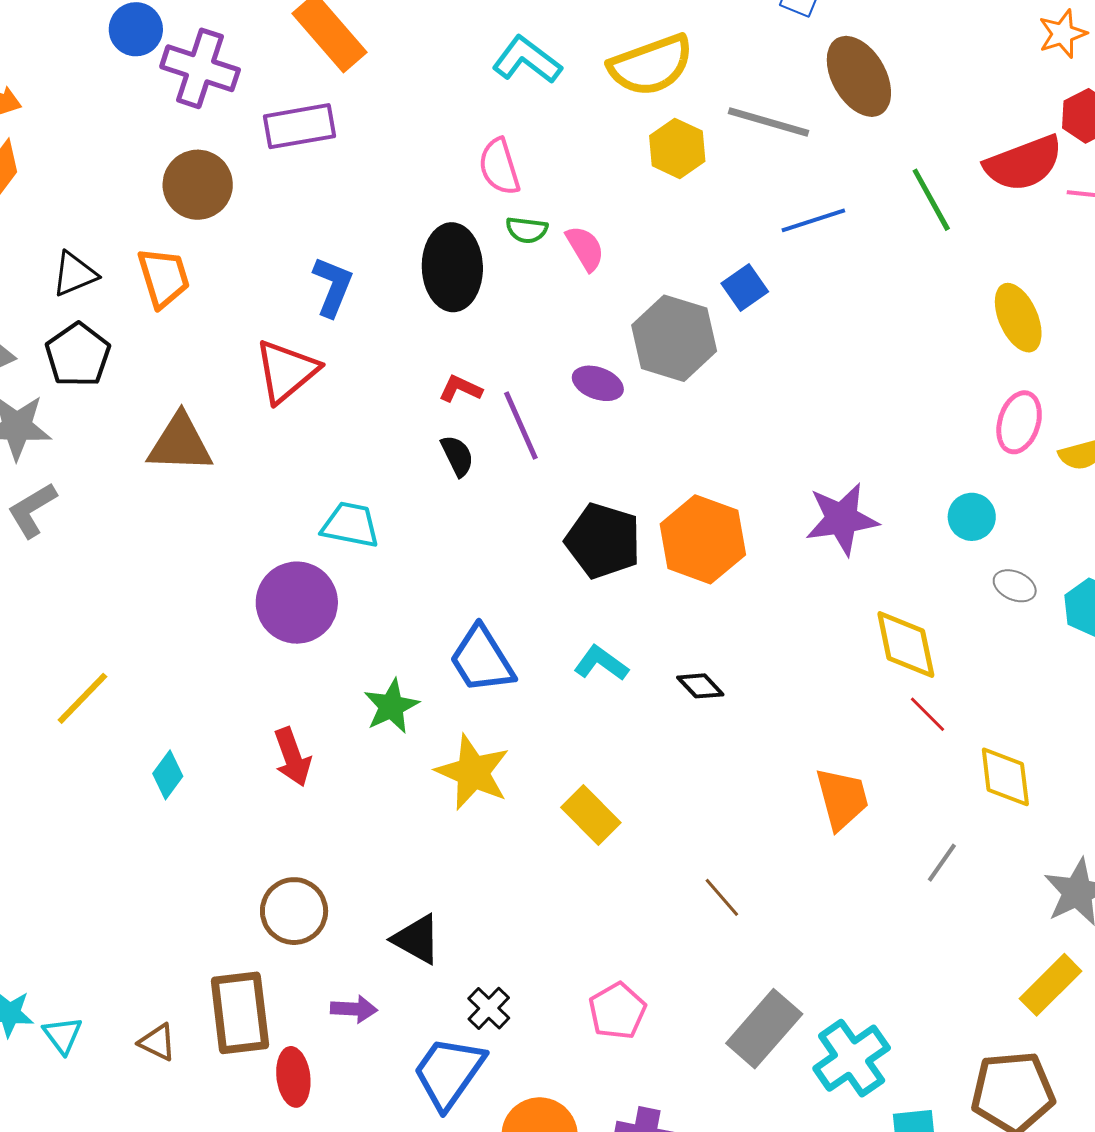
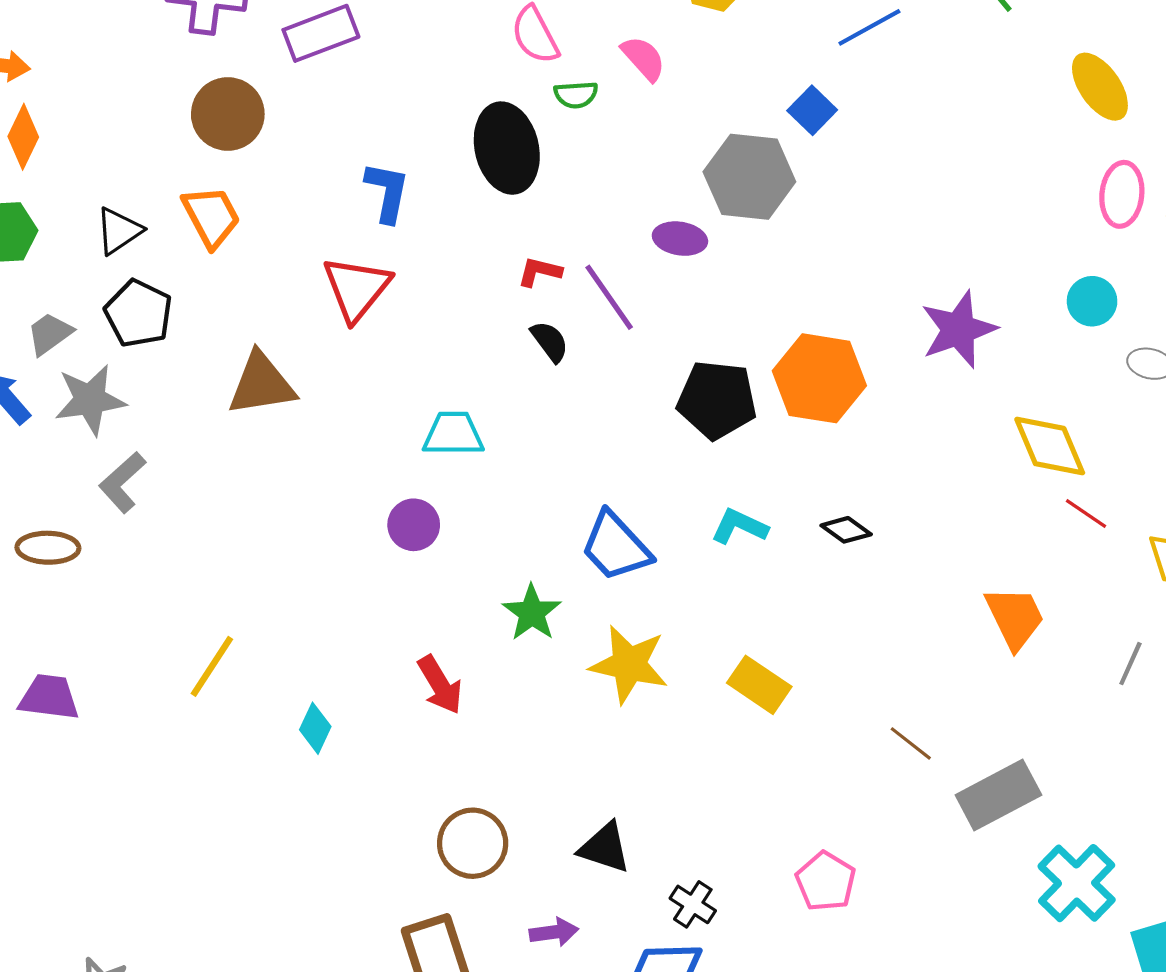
pink semicircle: (585, 248) -> (643, 58), moved
purple circle: (297, 603) -> (414, 525), size x0.6
gray rectangle: (764, 1029) -> (998, 795), moved, turned 32

